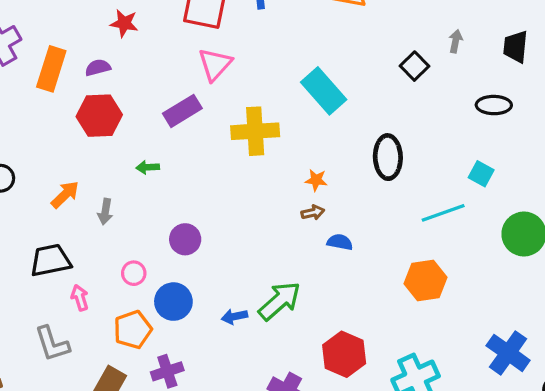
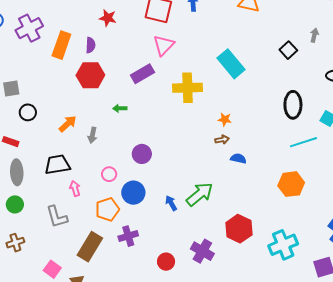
purple semicircle: (98, 68) -> (90, 45), turned 105
black ellipse: (388, 157) -> (293, 105), moved
blue arrow: (234, 317) -> (171, 203), turned 70

